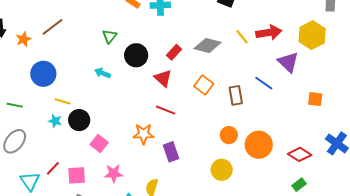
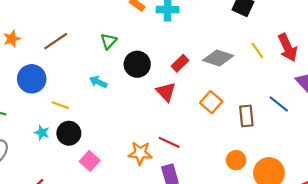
brown line: (53, 27) -> (56, 41), moved
red arrow: (269, 33) -> (288, 48), turned 70
yellow line: (63, 101) -> (60, 105), moved
red line: (166, 110) -> (169, 142), moved

